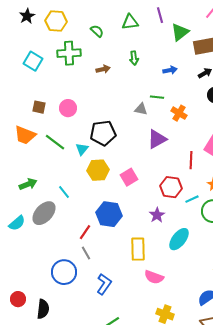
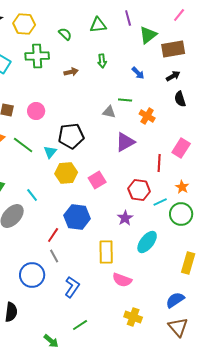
blue arrow: (170, 70) -> (138, 73), turned 56

